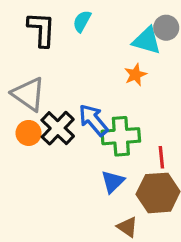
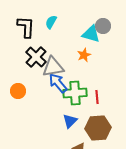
gray triangle: (29, 94) -> (53, 67), moved, turned -45
black cross: (58, 128) -> (36, 57), moved
red line: (161, 157) -> (97, 97), moved

